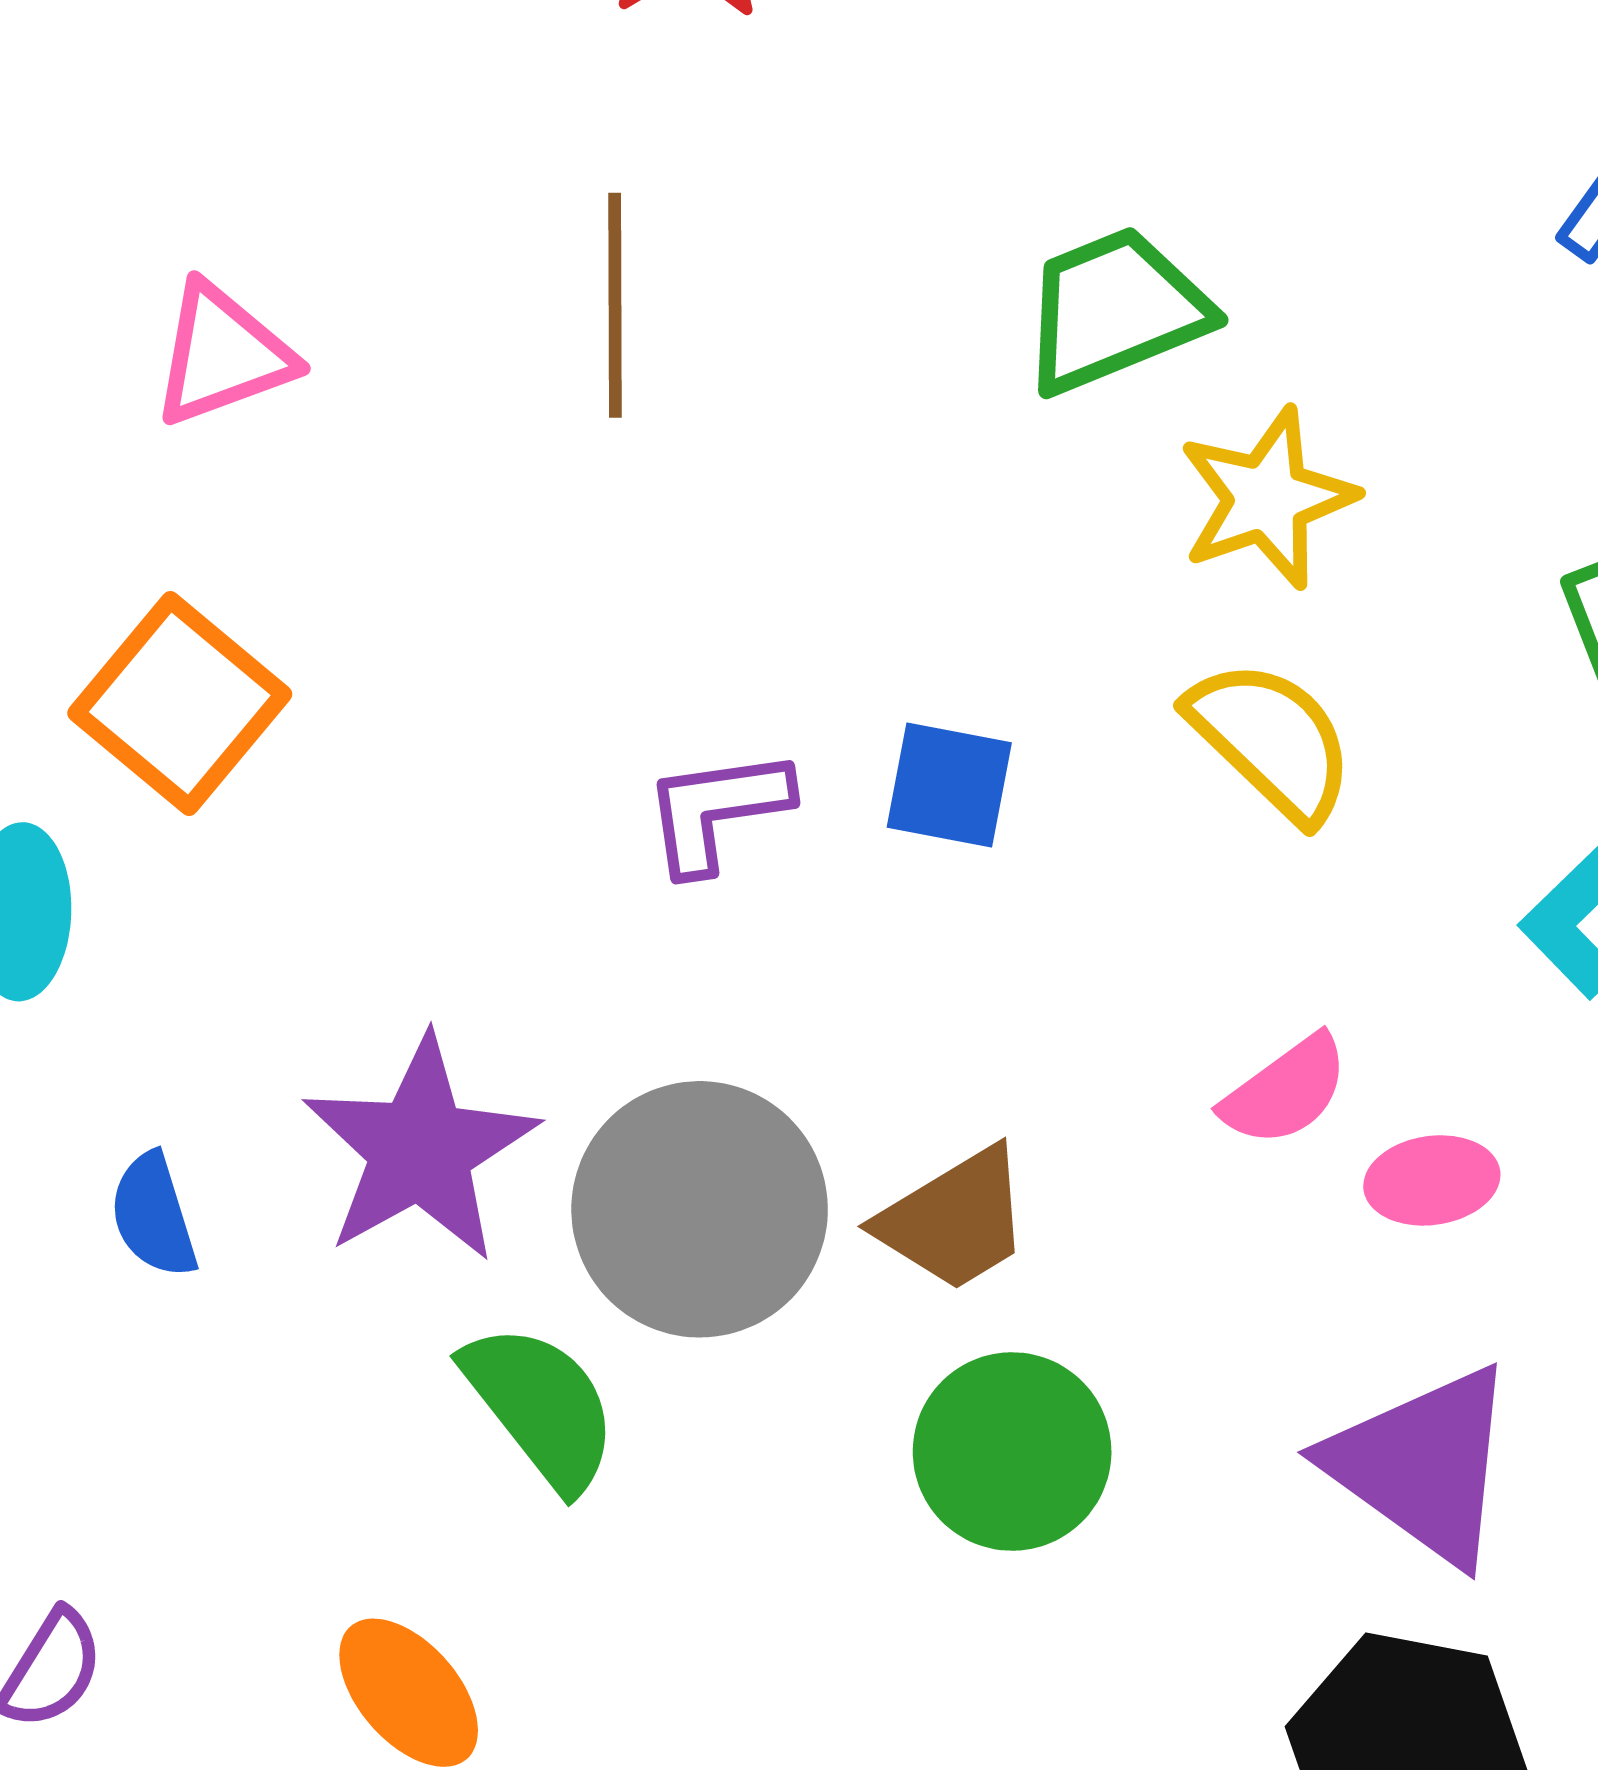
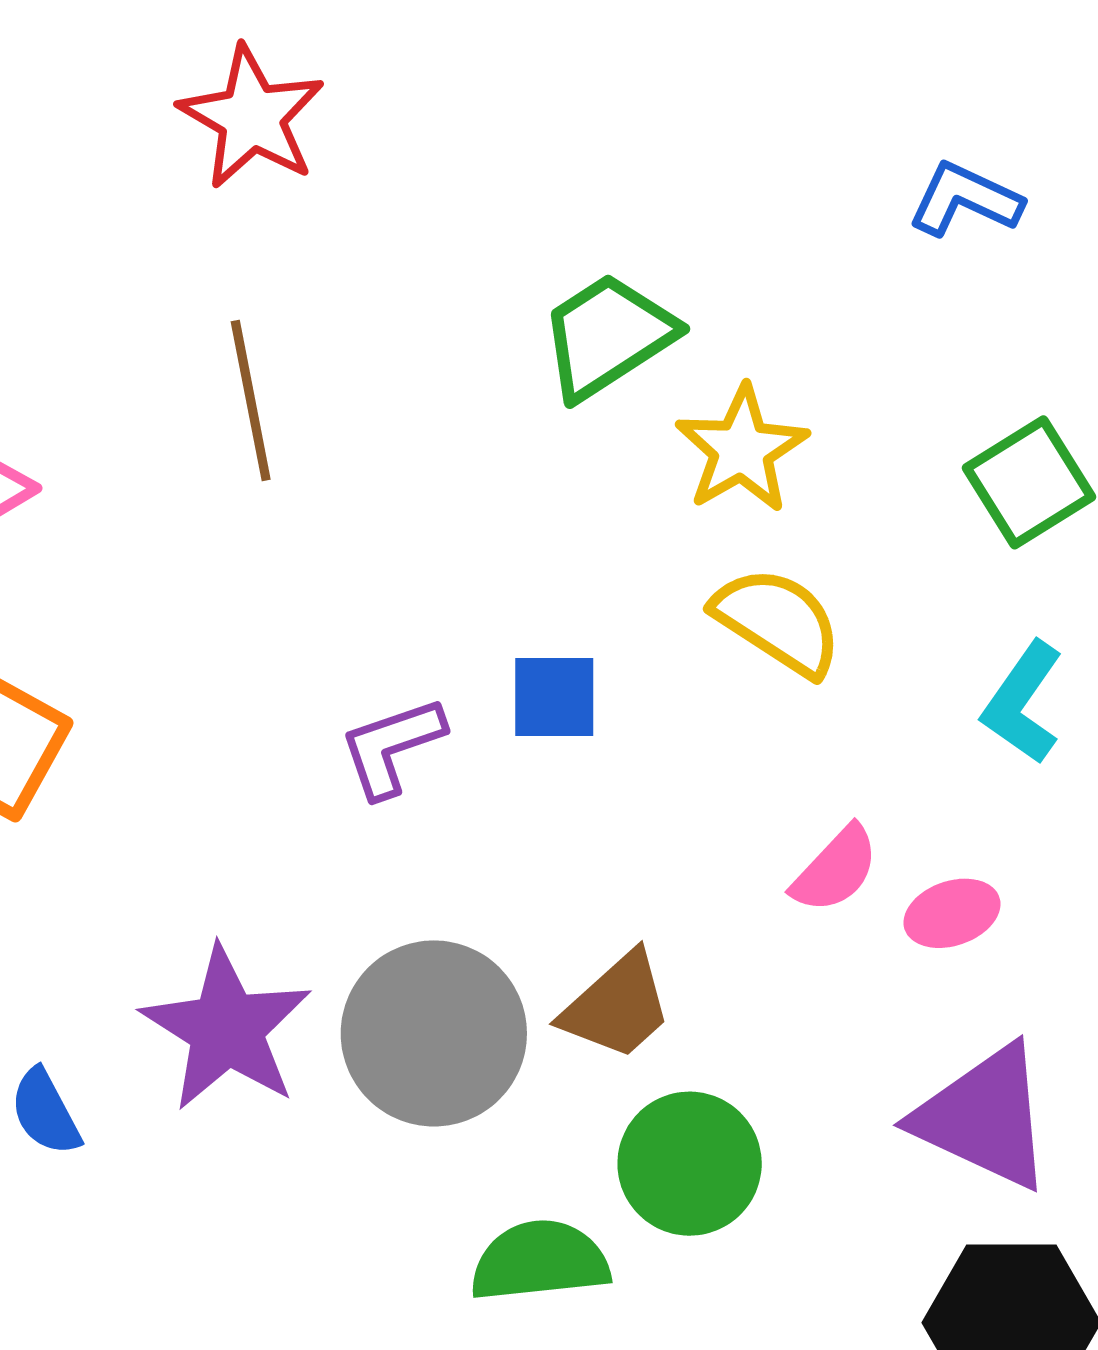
green semicircle: (541, 1406) -> (540, 1261), moved, turned -47

